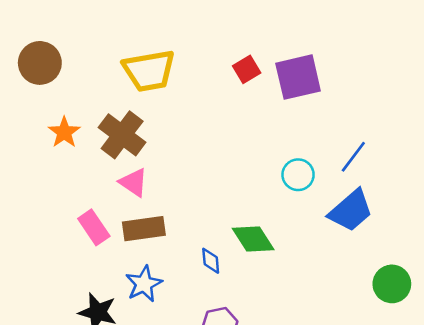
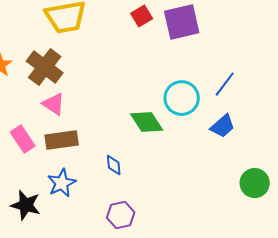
cyan circle: (298, 175) -> (182, 98), size x1.4
blue trapezoid: (351, 211) -> (223, 126), size x0.7
green diamond: (253, 239) -> (147, 122), moved

